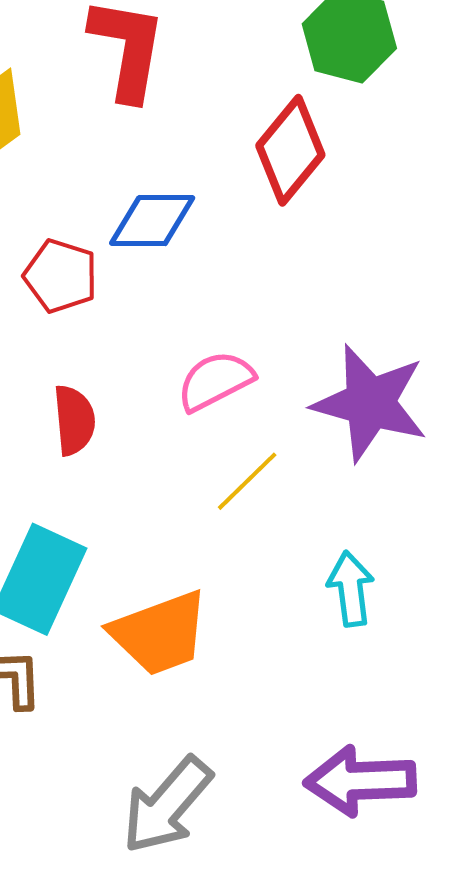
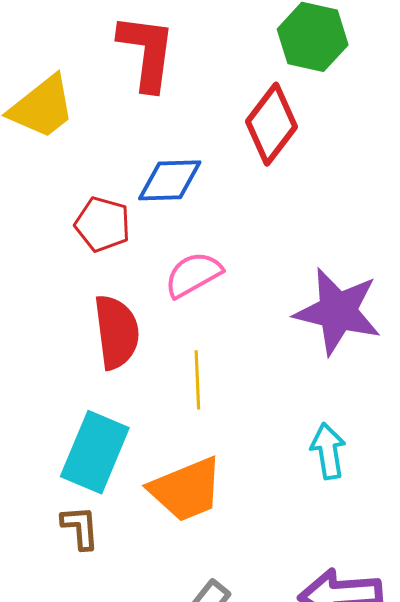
pink semicircle: (215, 381) -> (193, 275), moved
red semicircle: (74, 420) -> (116, 332), size x1.4
yellow line: (247, 481) -> (197, 380), moved, turned -46

